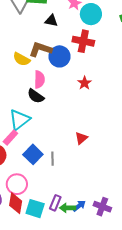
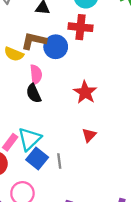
red star: (84, 83) -> (85, 92), moved, size x1.5
black semicircle: (36, 96) -> (34, 93), turned 36
cyan triangle: (20, 120) -> (29, 139), moved

